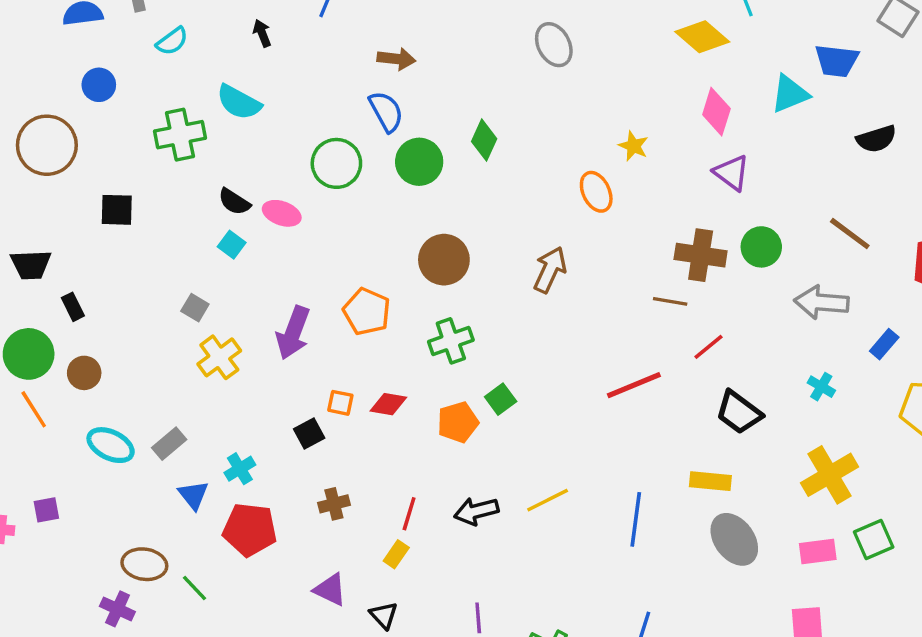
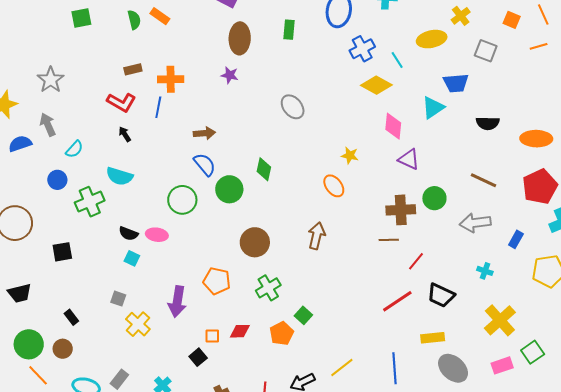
blue circle: (99, 85) -> (57, 180), moved
black semicircle: (876, 139) -> (488, 123), turned 30
black rectangle: (73, 307) -> (71, 317), moved
red line: (634, 385) -> (397, 301), moved

